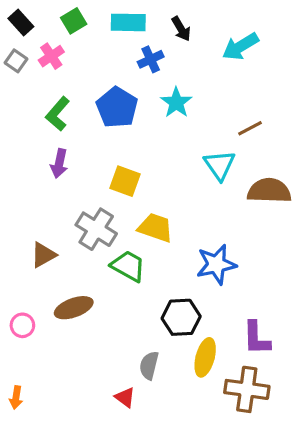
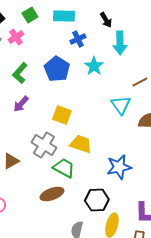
black arrow: (181, 29) -> (106, 20), moved
cyan arrow: (240, 46) -> (120, 43), moved, turned -60
purple arrow: (59, 163) -> (21, 104), turned 30
brown ellipse: (74, 308) -> (52, 194), moved

